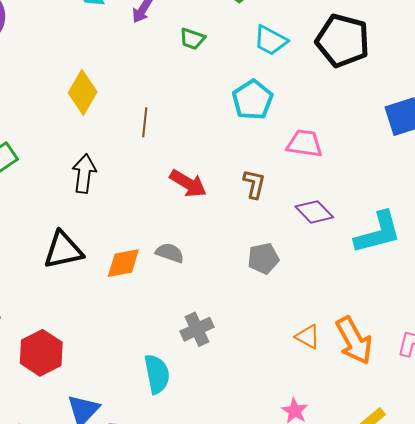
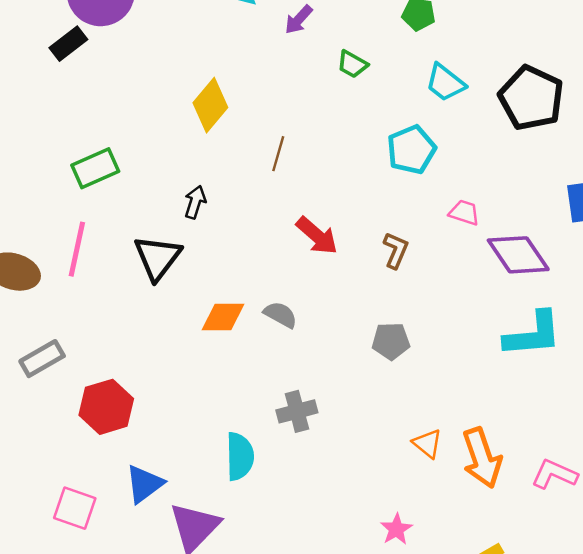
pink trapezoid: (305, 143) -> (464, 213), size x0.7
black arrow: (84, 174) -> (195, 202), size x0.7
purple diamond: (314, 212) -> (518, 255), moved, size x1.4
black triangle: (63, 250) -> (158, 258), moved, turned -51

